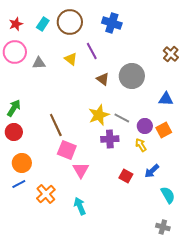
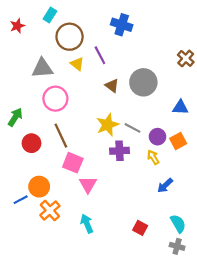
brown circle: (70, 22) -> (70, 37), moved
cyan rectangle: (43, 24) -> (50, 15), moved
pink circle: (15, 52) -> (55, 99), moved
gray triangle: (39, 63) -> (42, 68), size x1.5
red circle: (14, 132) -> (32, 143), moved
orange circle: (22, 163) -> (39, 187), moved
red square: (126, 176) -> (140, 228), moved
cyan semicircle: (168, 195) -> (178, 224), moved

